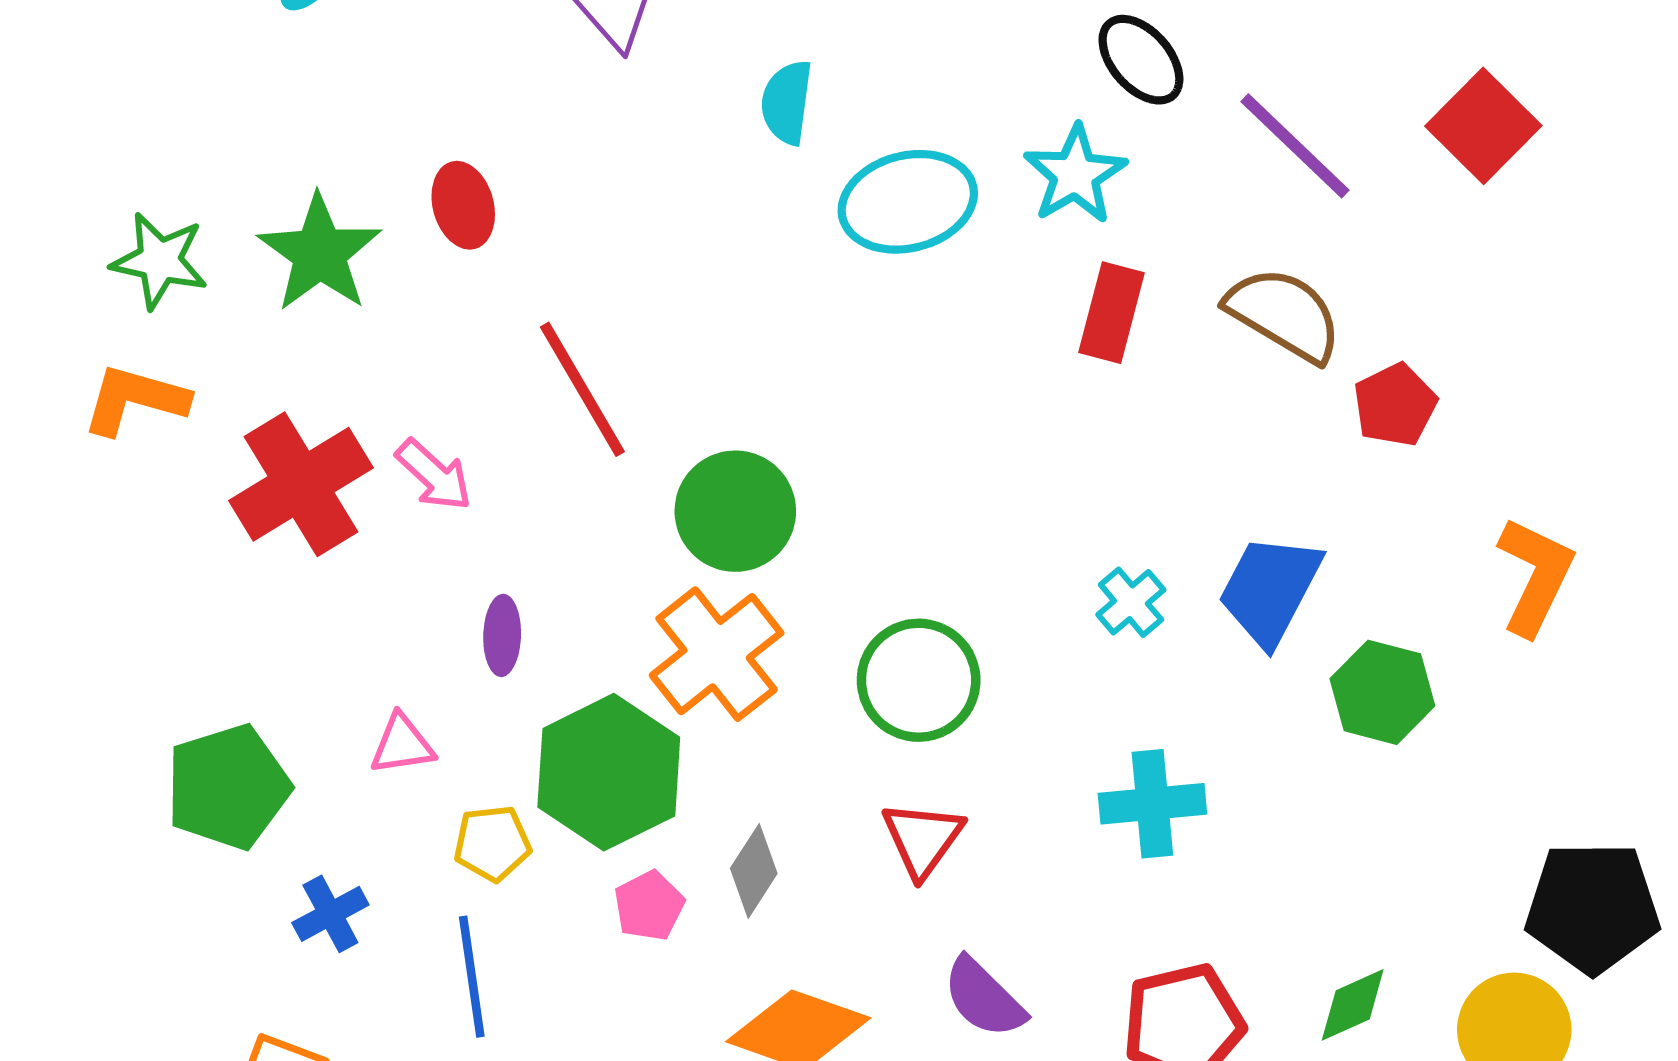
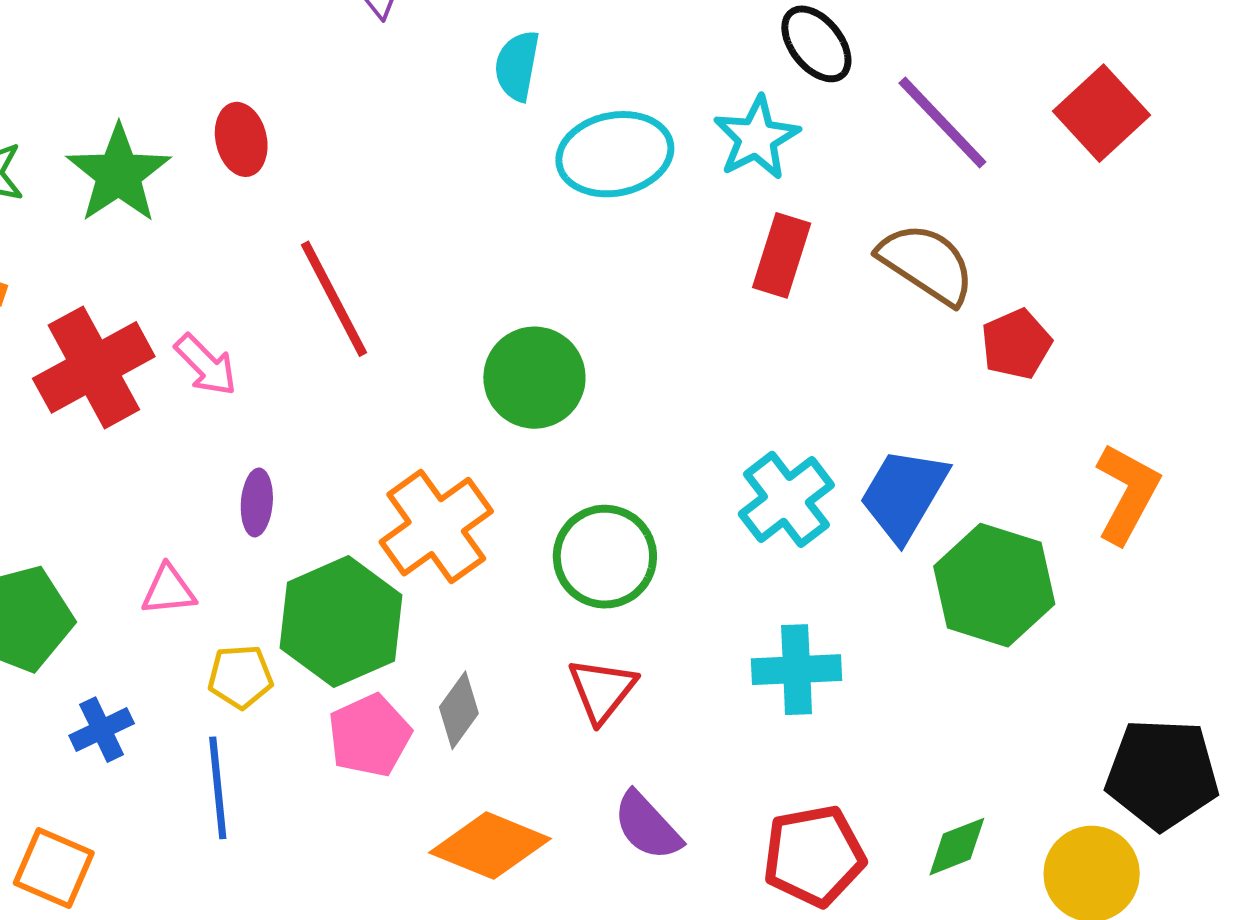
green circle: (735, 511) -> (534, 378), moved
cyan cross: (1131, 602) -> (786, 499), size x1.6
green hexagon: (1382, 692) -> (994, 585), size x1.4
pink pentagon: (649, 906) -> (370, 735), size x1.4

